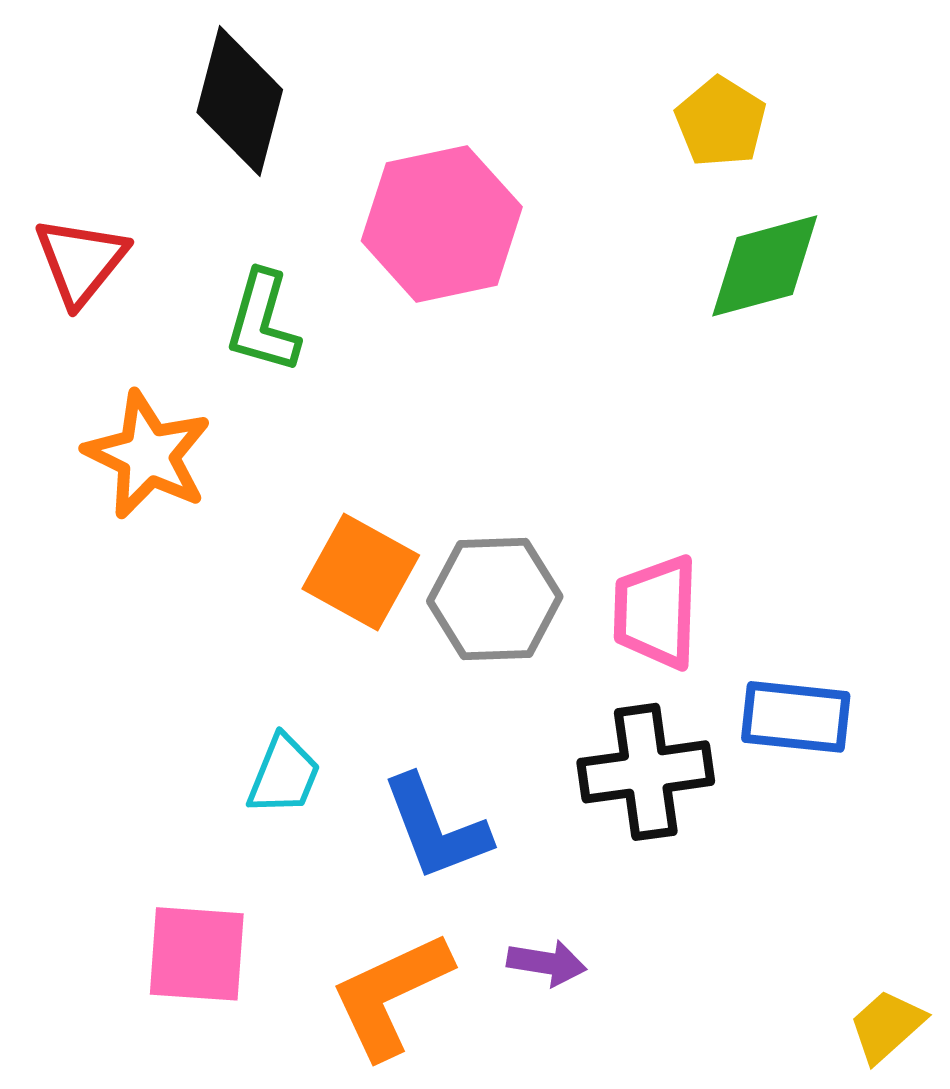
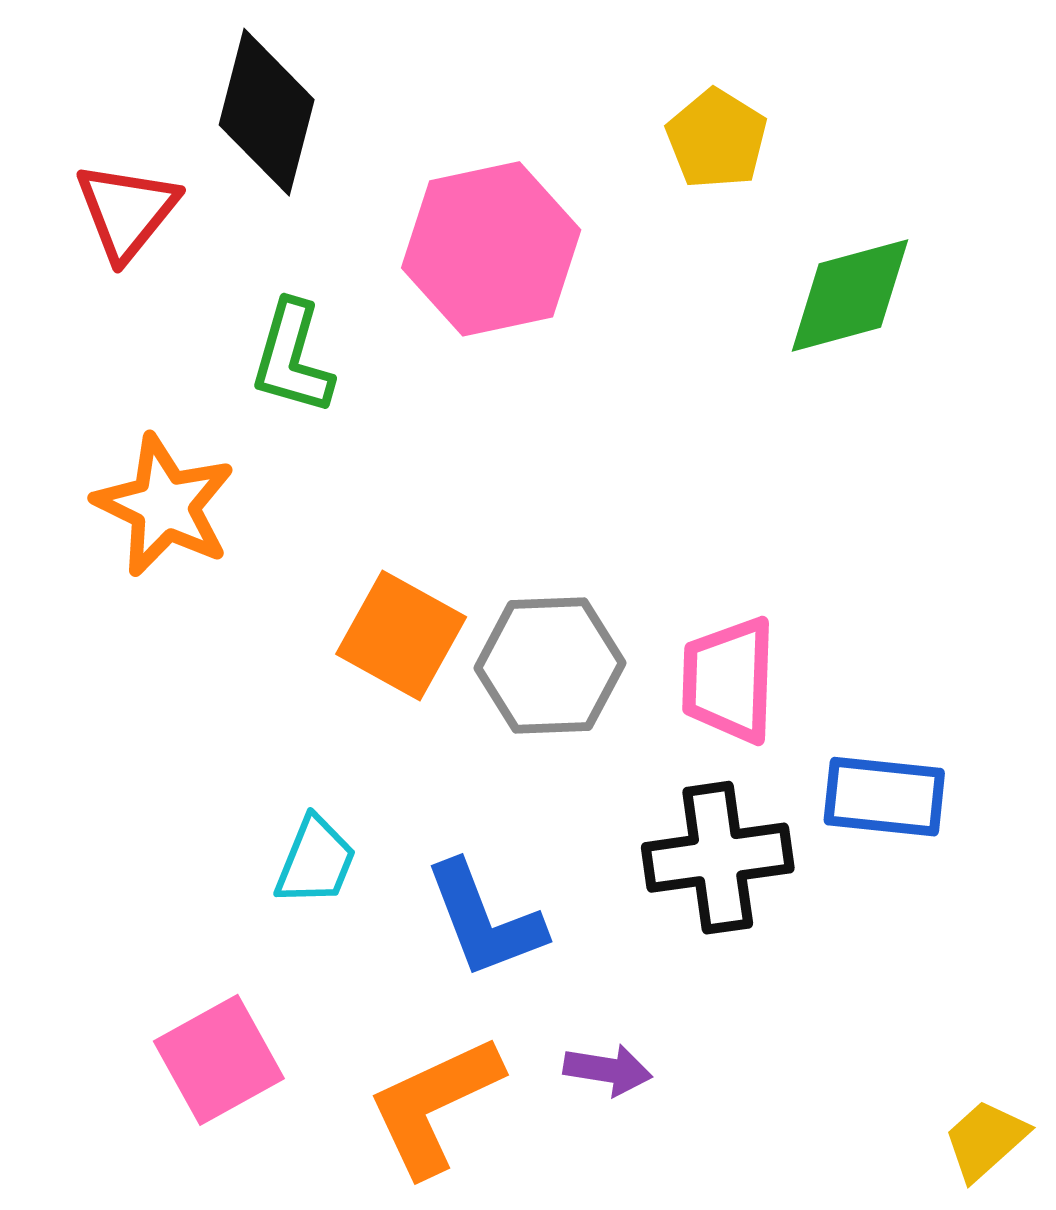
yellow pentagon: (721, 122) -> (717, 139), moved
red triangle: (81, 261) -> (127, 211), moved
pink square: (197, 954) -> (219, 1060), turned -33

